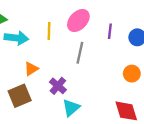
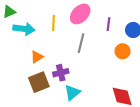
orange circle: (132, 74) -> (123, 51), moved
purple cross: (58, 86) -> (61, 73), turned 35
brown square: (20, 96) -> (39, 82), moved

